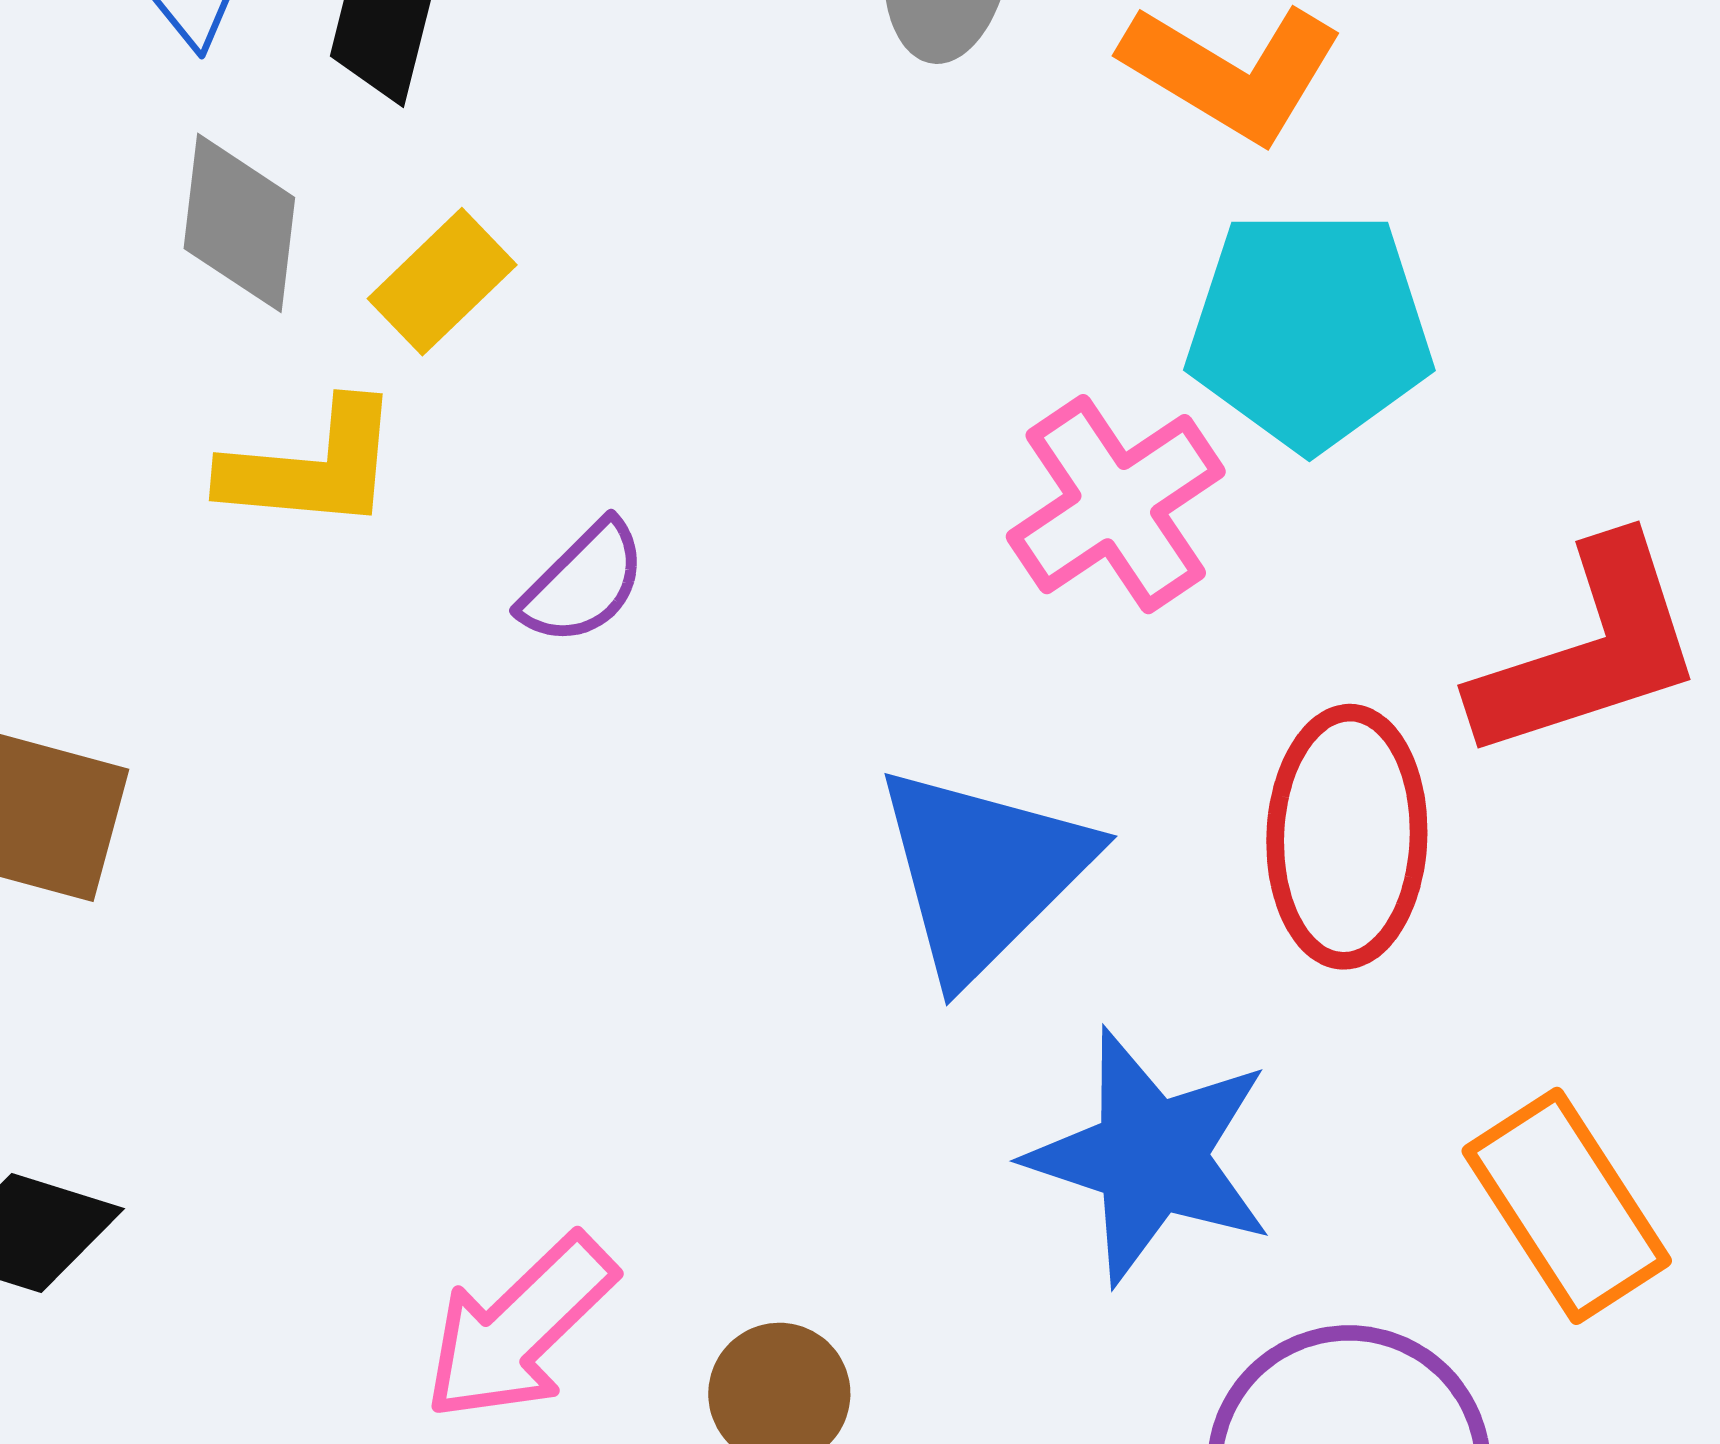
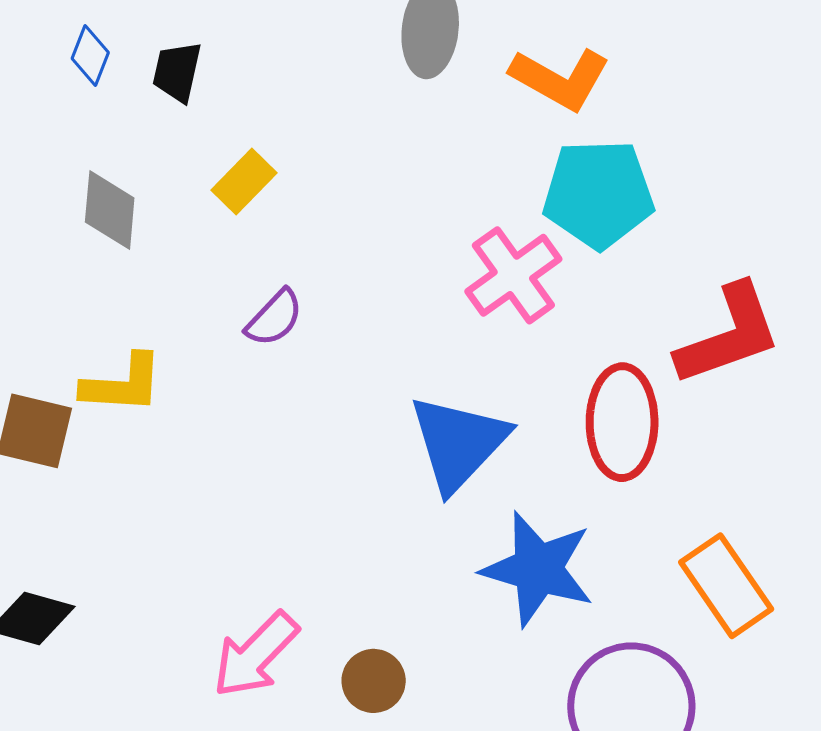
gray diamond: (239, 223) -> (110, 210), moved
yellow rectangle: (442, 282) -> (244, 182), moved
yellow L-shape: (312, 467) -> (122, 384), moved

